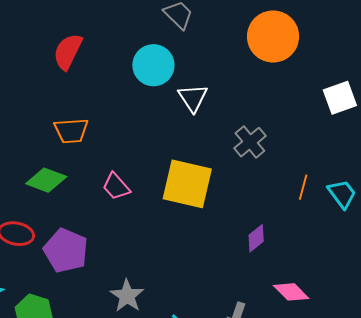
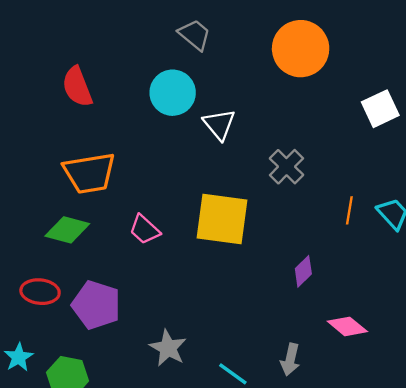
red semicircle: (68, 52) -> (77, 87), turned -42
orange trapezoid: (71, 131) -> (89, 173), size x1.4

